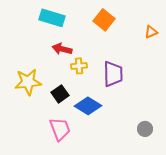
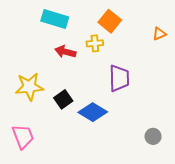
yellow cross: (79, 66) -> (95, 43), moved
pink trapezoid: (60, 129) -> (23, 136), moved

